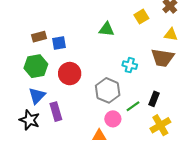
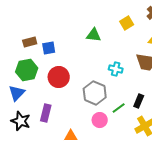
blue triangle: (37, 96) -> (17, 93), moved
purple rectangle: (56, 112) -> (46, 113), turned 30
orange triangle: (99, 136) -> (71, 136), moved

